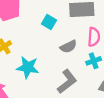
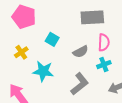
cyan square: (49, 22) -> (52, 39), moved

